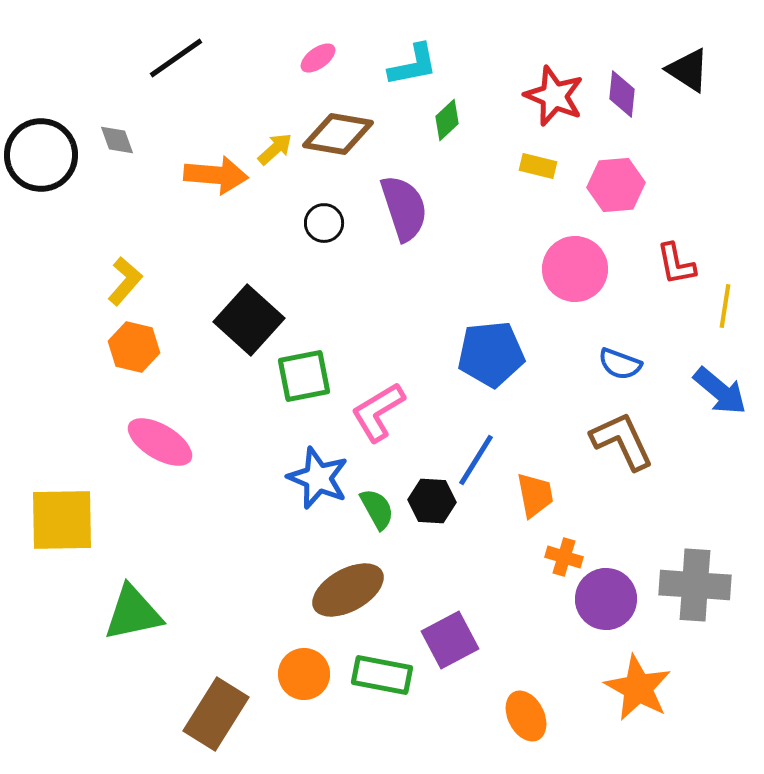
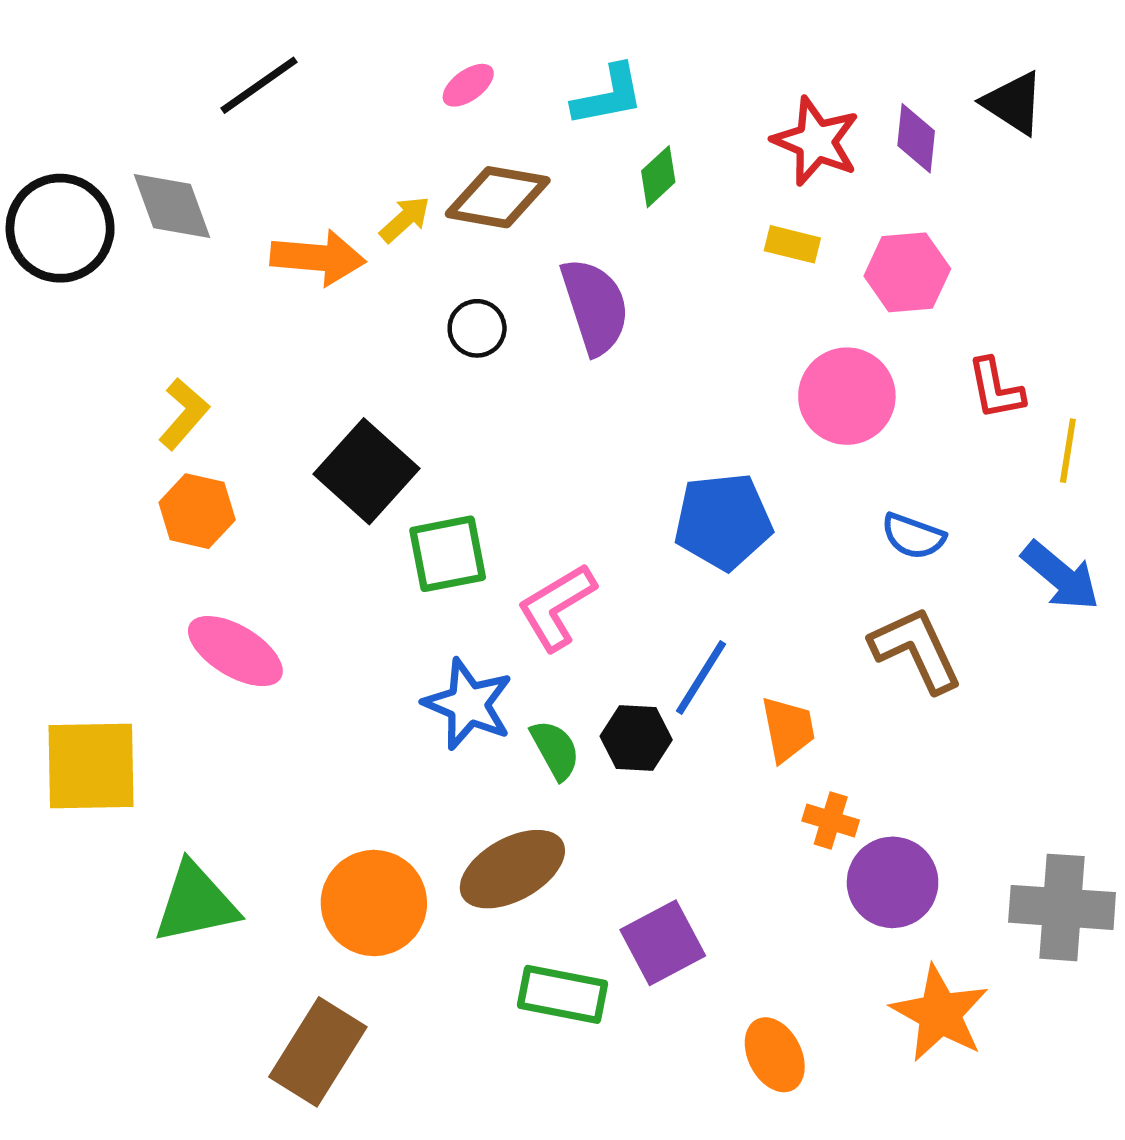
gray diamond: (117, 140) -> (172, 206), size x1.6
gray cross: (695, 585) -> (1062, 907), moved
orange circle: (304, 674) -> (374, 903), moved, size x1.4

